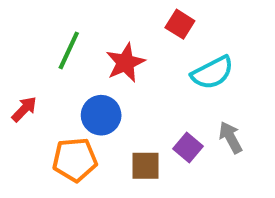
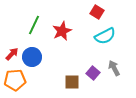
red square: (180, 24) -> (97, 12), moved
blue circle: (101, 115) -> (32, 57), moved
orange pentagon: (75, 160) -> (15, 80), moved

